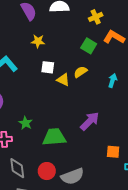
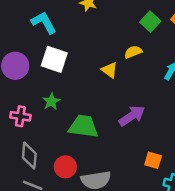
white square: (48, 67) -> (54, 59), moved, size x1.5
yellow triangle: (63, 80) -> (110, 70), moved

